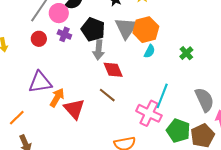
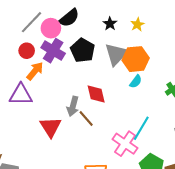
purple cross: (64, 34) -> (53, 51), size x1.6
gray arrow: (99, 50) -> (73, 106), moved
orange arrow: (57, 98) -> (35, 71), moved

